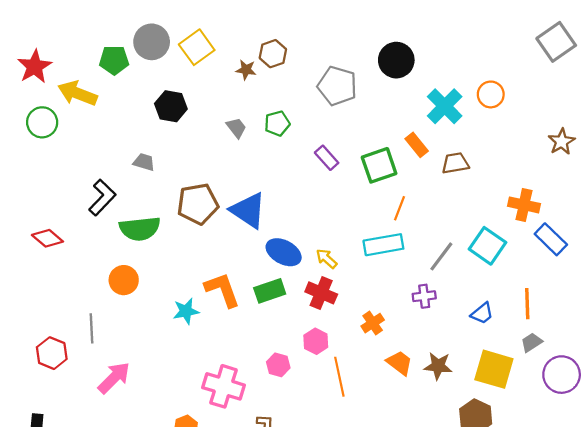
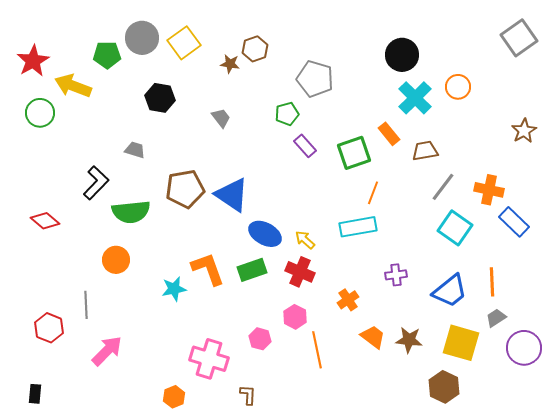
black circle: (396, 60) -> (402, 55), moved
green pentagon: (277, 123) -> (287, 114), moved
gray line: (441, 256) -> (443, 187), moved
blue trapezoid: (482, 313) -> (450, 291), size x1.6

